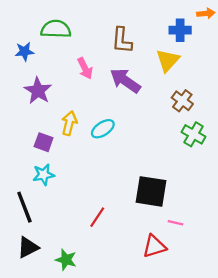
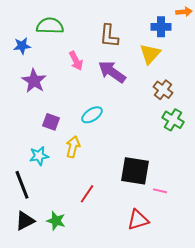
yellow arrow: (69, 123) -> (73, 147), moved
purple square: (44, 142) -> (51, 122), moved
pink line: (176, 223) -> (160, 191), moved
green star: (66, 260) -> (56, 221), moved

